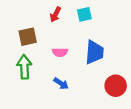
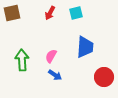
brown square: (28, 37) -> (12, 13), moved
pink semicircle: (60, 52) -> (51, 56), moved, turned 120

